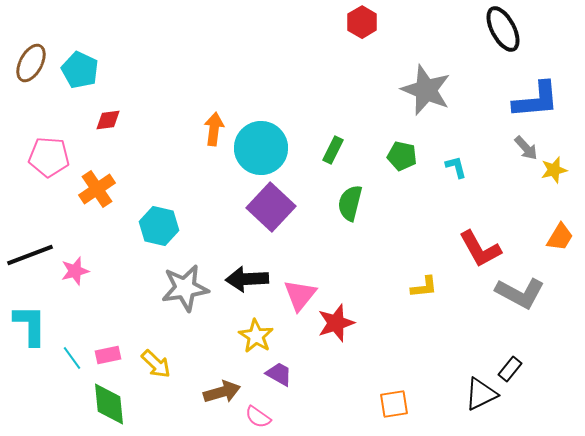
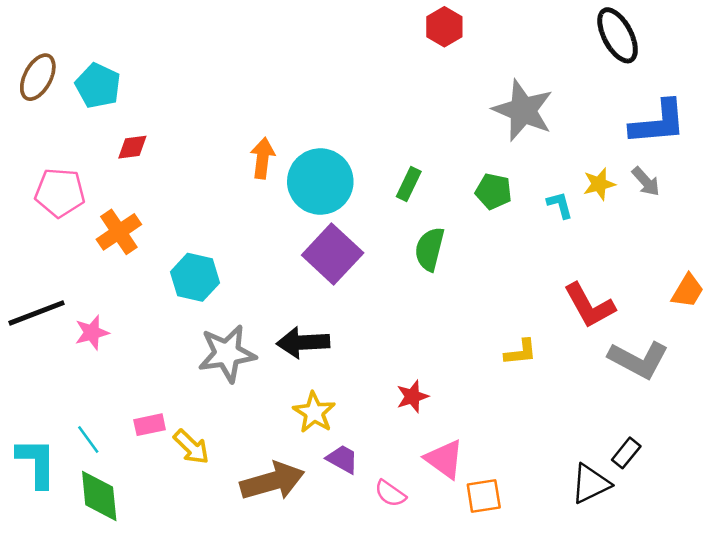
yellow star: (554, 170) -> (599, 184), moved
pink triangle: (300, 295) -> (444, 459), moved, turned -33
red star: (336, 323) -> (412, 396), size x0.7
cyan L-shape: (30, 325) -> (37, 463), moved
pink rectangle: (108, 355) -> (150, 425), moved
brown arrow: (222, 392) -> (272, 481), size x1.4
green diamond: (109, 404) -> (99, 496), moved
pink semicircle: (258, 417) -> (390, 494), moved

